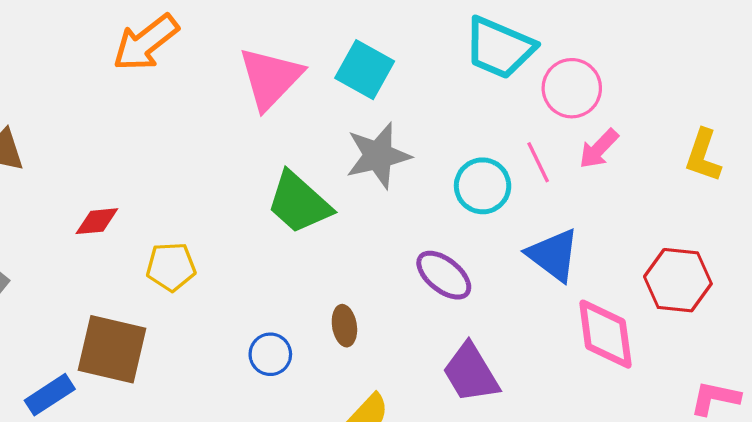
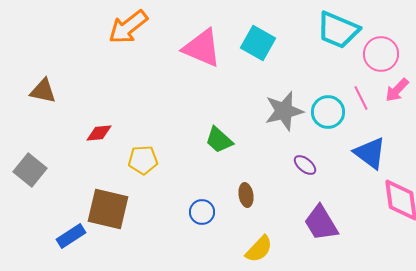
pink triangle: (270, 78) -> (202, 48), turned -51
gray star: (378, 156) -> (284, 111), moved
green trapezoid: (299, 203) -> (219, 140), moved, size x0.7
purple ellipse: (444, 275) -> (305, 165), size x0.7

